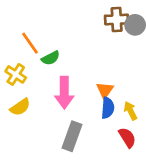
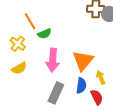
orange triangle: (105, 90) -> (83, 61), size x1.6
blue semicircle: (108, 108) -> (81, 86), moved

